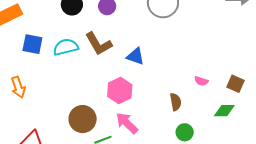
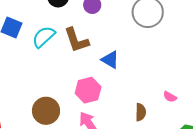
cyan semicircle: (66, 47) -> (44, 37), turned -40

